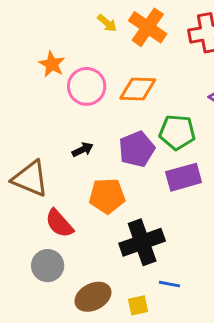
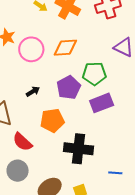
black cross: (142, 242) -> (78, 149), turned 32
blue line: (169, 284) -> (115, 173), moved

